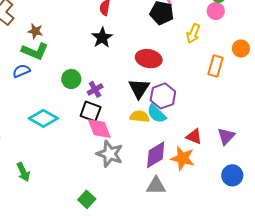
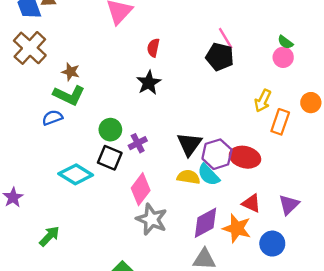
yellow arrow: (193, 34) -> (263, 101), moved
red ellipse: (149, 59) -> (245, 157), moved
black square: (91, 111) -> (110, 158), moved
pink diamond: (99, 129) -> (141, 189), turned 56
green arrow: (23, 172) -> (49, 236), turned -114
blue circle: (232, 175) -> (272, 244), moved

